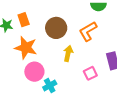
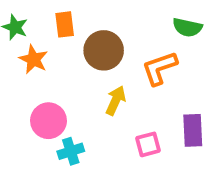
orange rectangle: (24, 20) -> (65, 24), moved
orange star: (26, 48) -> (33, 59), moved, size x0.7

